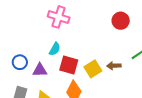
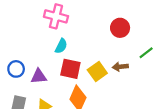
red circle: (121, 21) -> (120, 28), moved
cyan semicircle: (55, 49) -> (61, 46), moved

